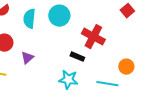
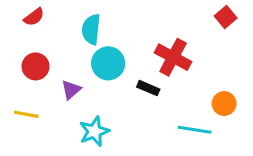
cyan circle: (59, 16) -> (108, 63), moved
cyan semicircle: (29, 19) -> (91, 29), moved
cyan star: (68, 80) -> (94, 131), moved, turned -30

